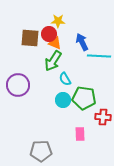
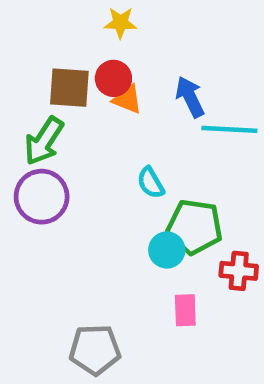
yellow star: (58, 21) -> (120, 23), moved
green arrow: (53, 61) -> (44, 141), moved
cyan circle: (63, 100) -> (167, 250), moved

